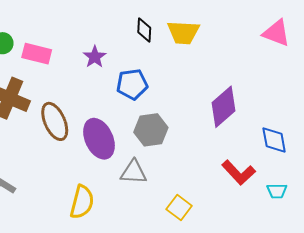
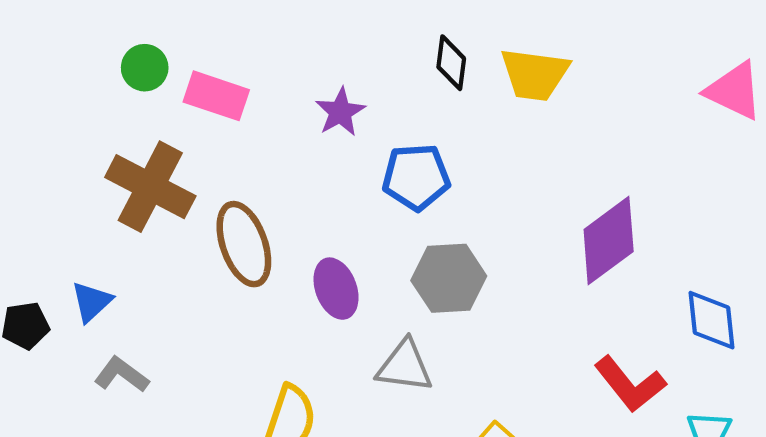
purple ellipse: (99, 139) -> (336, 289), size x0.7

